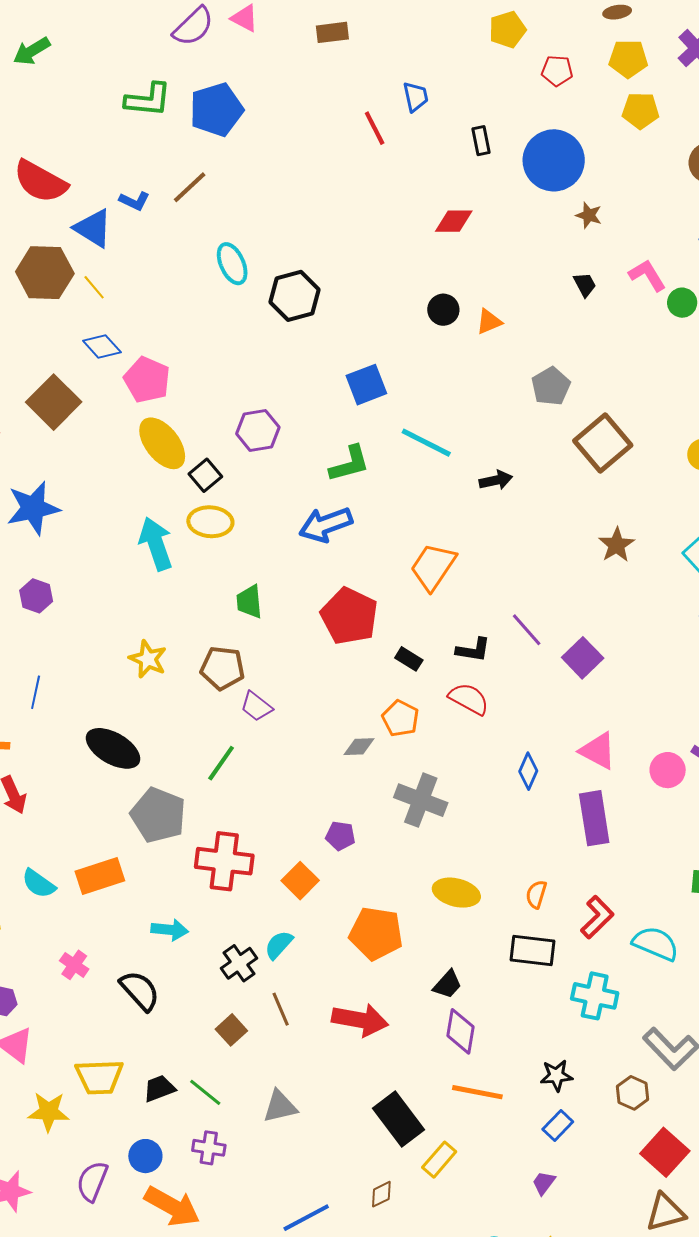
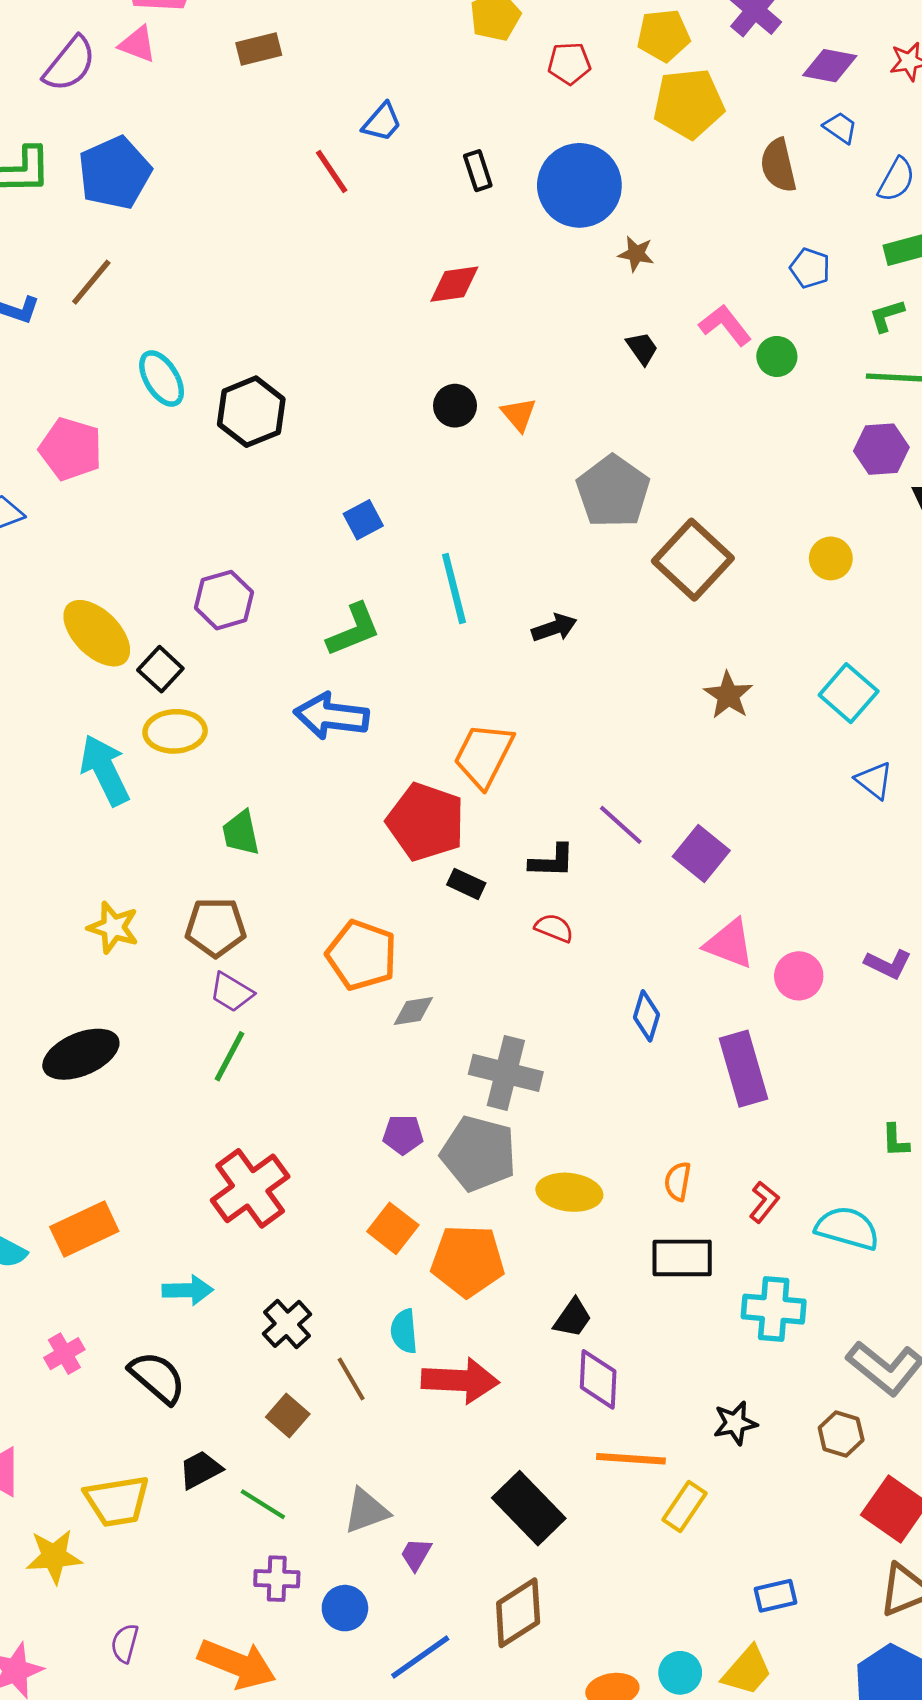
blue trapezoid: (416, 97) -> (382, 122), turned 60
yellow pentagon: (641, 111) -> (689, 104), size x1.4
orange triangle: (489, 322) -> (519, 414), turned -40
pink pentagon: (147, 380) -> (71, 449), moved
blue square: (366, 385) -> (363, 520), size x0.7
gray pentagon: (551, 386) -> (613, 491), size x1.4
cyan line: (426, 443) -> (454, 589), turned 56
blue arrow: (326, 525) -> (331, 716), turned 34
red pentagon: (349, 616) -> (426, 822), moved
red semicircle: (469, 699) -> (554, 928), size x0.7
purple trapezoid: (256, 706) -> (231, 992), moved
orange pentagon: (400, 718) -> (362, 955), moved, size x1.4
black ellipse: (113, 748) -> (81, 1054), turned -46
pink triangle: (598, 751) -> (729, 944), moved
pink circle: (668, 770) -> (799, 976), moved
gray pentagon: (158, 815) -> (479, 1153), moved
red cross: (224, 861) -> (250, 1188), turned -36
orange square: (300, 881) -> (393, 1228), moved
red L-shape: (597, 917) -> (764, 1202), size x0.7
cyan semicircle: (279, 945) -> (404, 1331), moved, turned -40
pink cross: (74, 965) -> (64, 1354), turned 32
black trapezoid: (159, 1088) -> (200, 1470), moved
blue rectangle: (558, 1125) -> (776, 1596), moved, turned 40
blue circle: (145, 1156) -> (345, 1608), moved
yellow rectangle: (439, 1160) -> (684, 1507), moved
purple semicircle: (92, 1181) -> (125, 1643), size x0.7
purple trapezoid: (544, 1183) -> (416, 1554), moved
brown diamond: (381, 1194) -> (518, 1613), size x1.8

